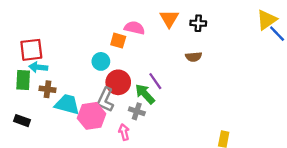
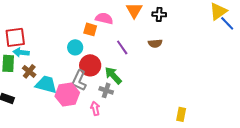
purple line: (155, 81) -> (122, 47), moved
brown cross: (48, 89) -> (29, 71), turned 32

